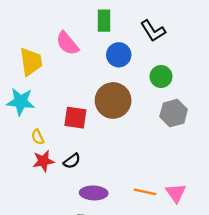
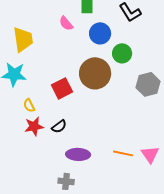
pink semicircle: (67, 43) -> (66, 23), moved, size x0.7
green circle: (161, 77) -> (122, 53), moved
red square: (75, 118) -> (62, 88), turned -35

